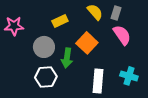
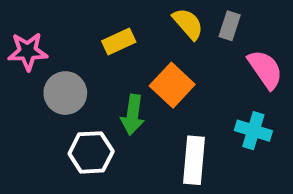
pink semicircle: (122, 35) -> (265, 69), moved
gray circle: (44, 47) -> (65, 93), moved
cyan cross: (129, 76) -> (253, 131), moved

